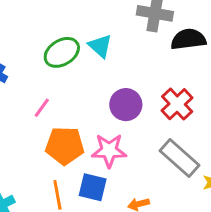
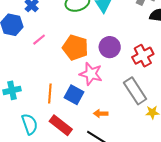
pink line: (42, 108) -> (39, 40), moved
orange pentagon: (65, 146) -> (75, 48), moved

